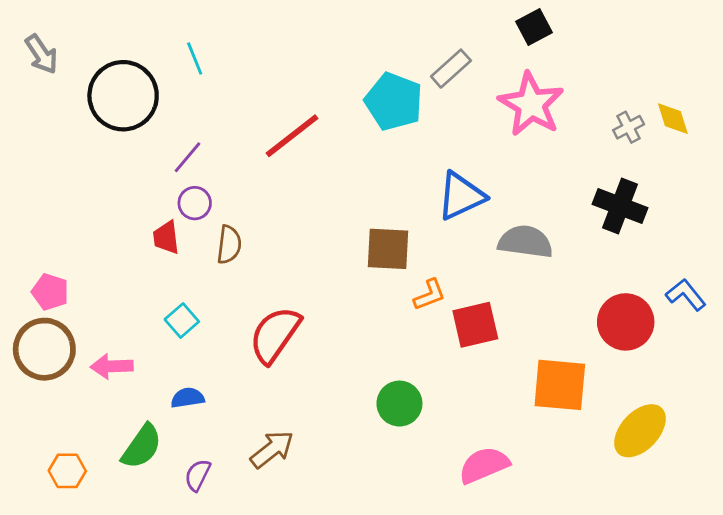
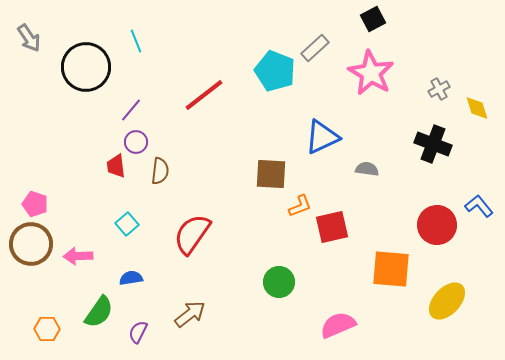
yellow diamond: (673, 119) -> (477, 108), moved
gray semicircle: (525, 242) -> (367, 169), size x0.6

